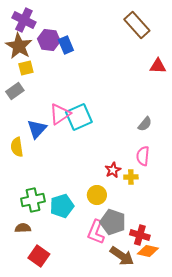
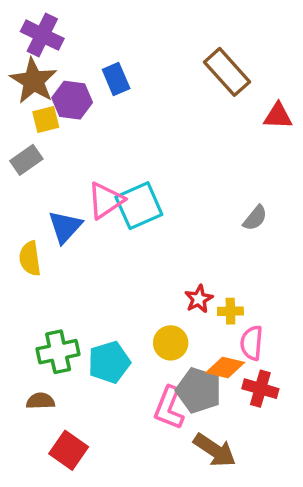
brown rectangle: (137, 25) -> (227, 72), moved
purple hexagon: (49, 40) -> (72, 100), moved
pink semicircle: (143, 156) -> (252, 343), moved
red cross: (140, 235) -> (260, 389), moved
orange diamond: (148, 251) -> (225, 368), moved

